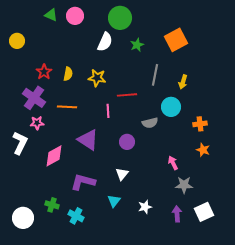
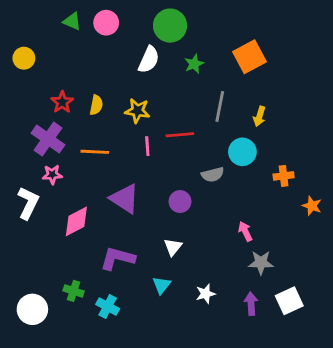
pink line: (108, 111) -> (147, 146), moved
orange star: (203, 150) -> (312, 206), moved

